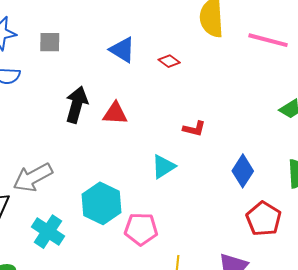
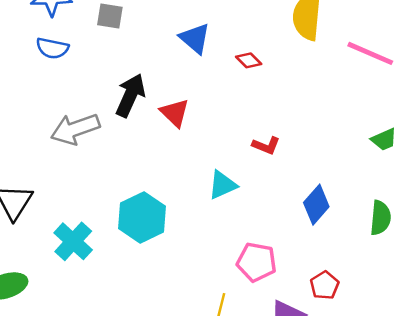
red triangle: (115, 113) -> (175, 113), turned 32
gray arrow: (33, 177) -> (75, 129), moved
red pentagon: (264, 219) -> (325, 285), moved, size x0.7
pink pentagon: (141, 229) -> (257, 262), moved

